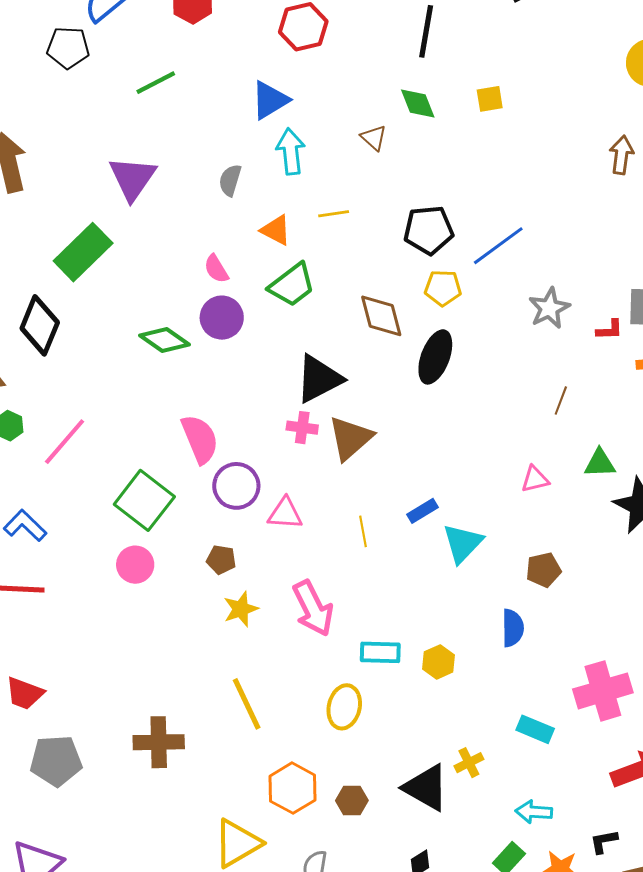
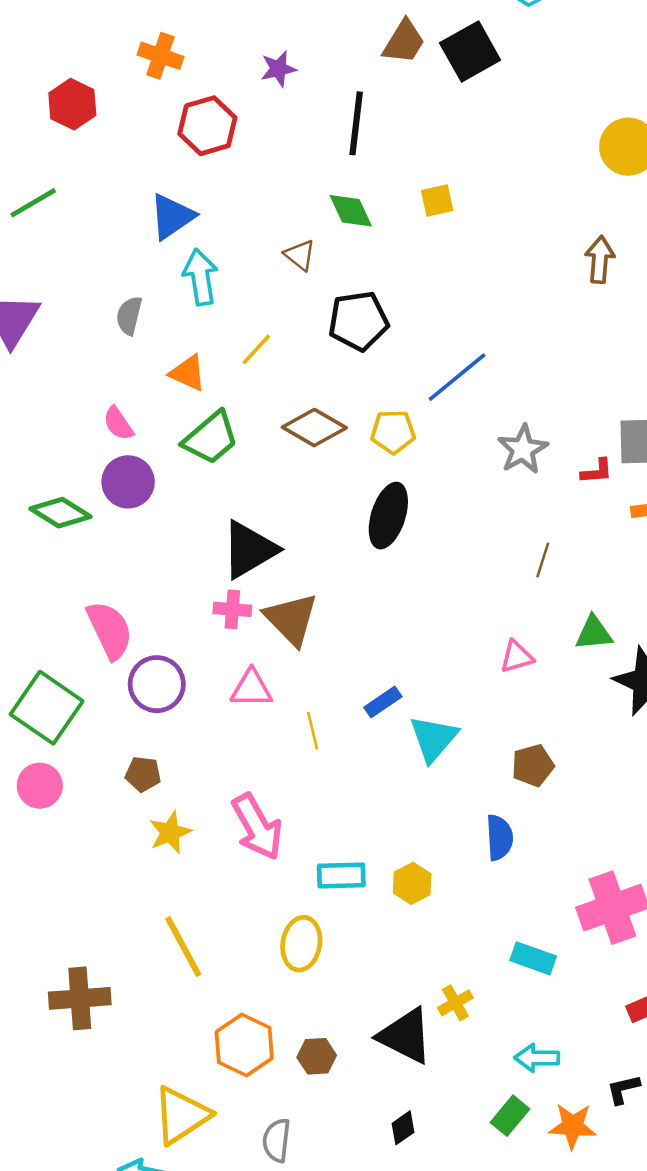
yellow line: (334, 214) -> (256, 349), turned -36
black pentagon: (429, 230) -> (358, 321), moved
brown diamond: (381, 316) -> (314, 428), moved, turned -42
brown triangle: (350, 438) -> (291, 619), turned -30
pink triangle: (285, 514) -> (251, 688), moved

